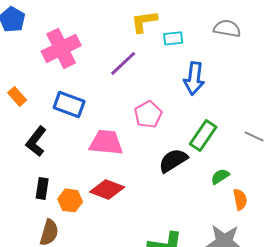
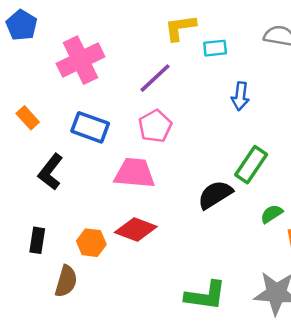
blue arrow: (194, 78) -> (240, 96), size x0.7
pink pentagon: (148, 114) -> (155, 126), moved
black rectangle: (42, 188) -> (37, 240), moved

